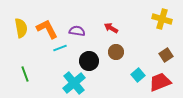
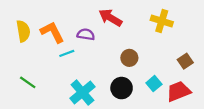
yellow cross: (162, 19) -> (162, 21), moved
red arrow: (111, 28) -> (110, 18), moved, size x1.5
black circle: (89, 61) -> (122, 88), moved
green line: (25, 74) -> (28, 82), turned -35

